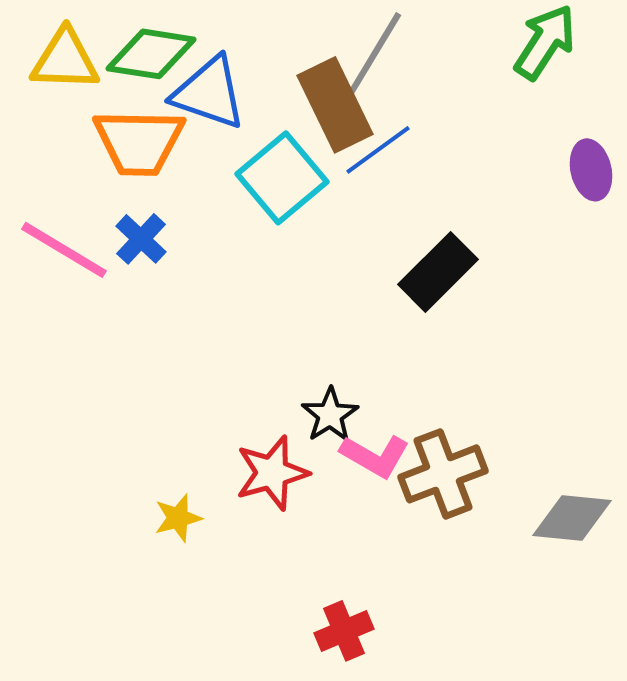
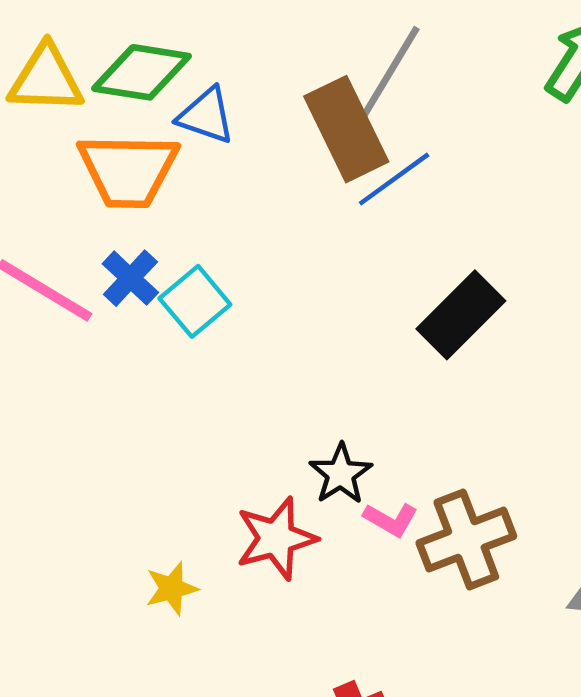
blue triangle: (209, 93) -> (206, 116), size x0.7
cyan square: (282, 178) -> (195, 301), moved, size x0.7
pink L-shape: (375, 456) -> (391, 519), size x0.7

